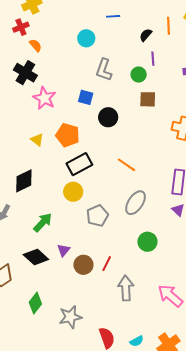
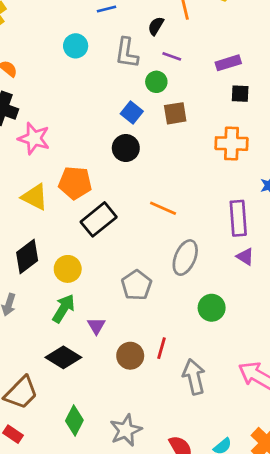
purple line: (153, 59) -> (172, 56), turned -56
gray L-shape: (104, 70) -> (127, 53), moved
blue square: (86, 97) -> (132, 112), moved, turned 35
yellow triangle: (37, 140) -> (35, 197), size x1.5
yellow circle: (73, 192) -> (68, 269), moved
purple triangle: (64, 250) -> (96, 326), moved

